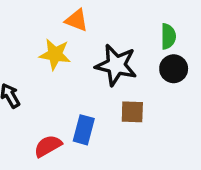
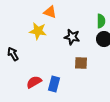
black star: (116, 65) -> (72, 37), size x0.7
blue rectangle: (84, 130) -> (54, 84), moved

